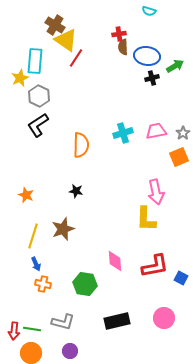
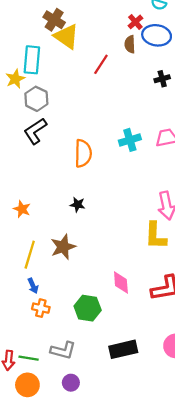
red cross: (119, 34) -> (135, 22), moved, turned -32
blue ellipse: (147, 56) -> (157, 35), moved
red line: (76, 58) -> (101, 64), moved

